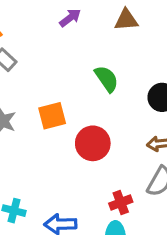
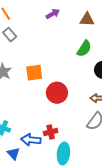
green semicircle: (107, 79) -> (84, 49), moved, turned 60
red cross: (121, 203) -> (51, 132), moved

